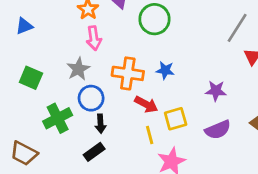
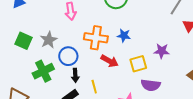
gray star: (78, 69) -> (49, 40), moved
yellow square: (176, 119) -> (138, 64), moved
purple semicircle: (218, 130) -> (151, 85), moved, turned 30
yellow line: (150, 135) -> (94, 87), moved

